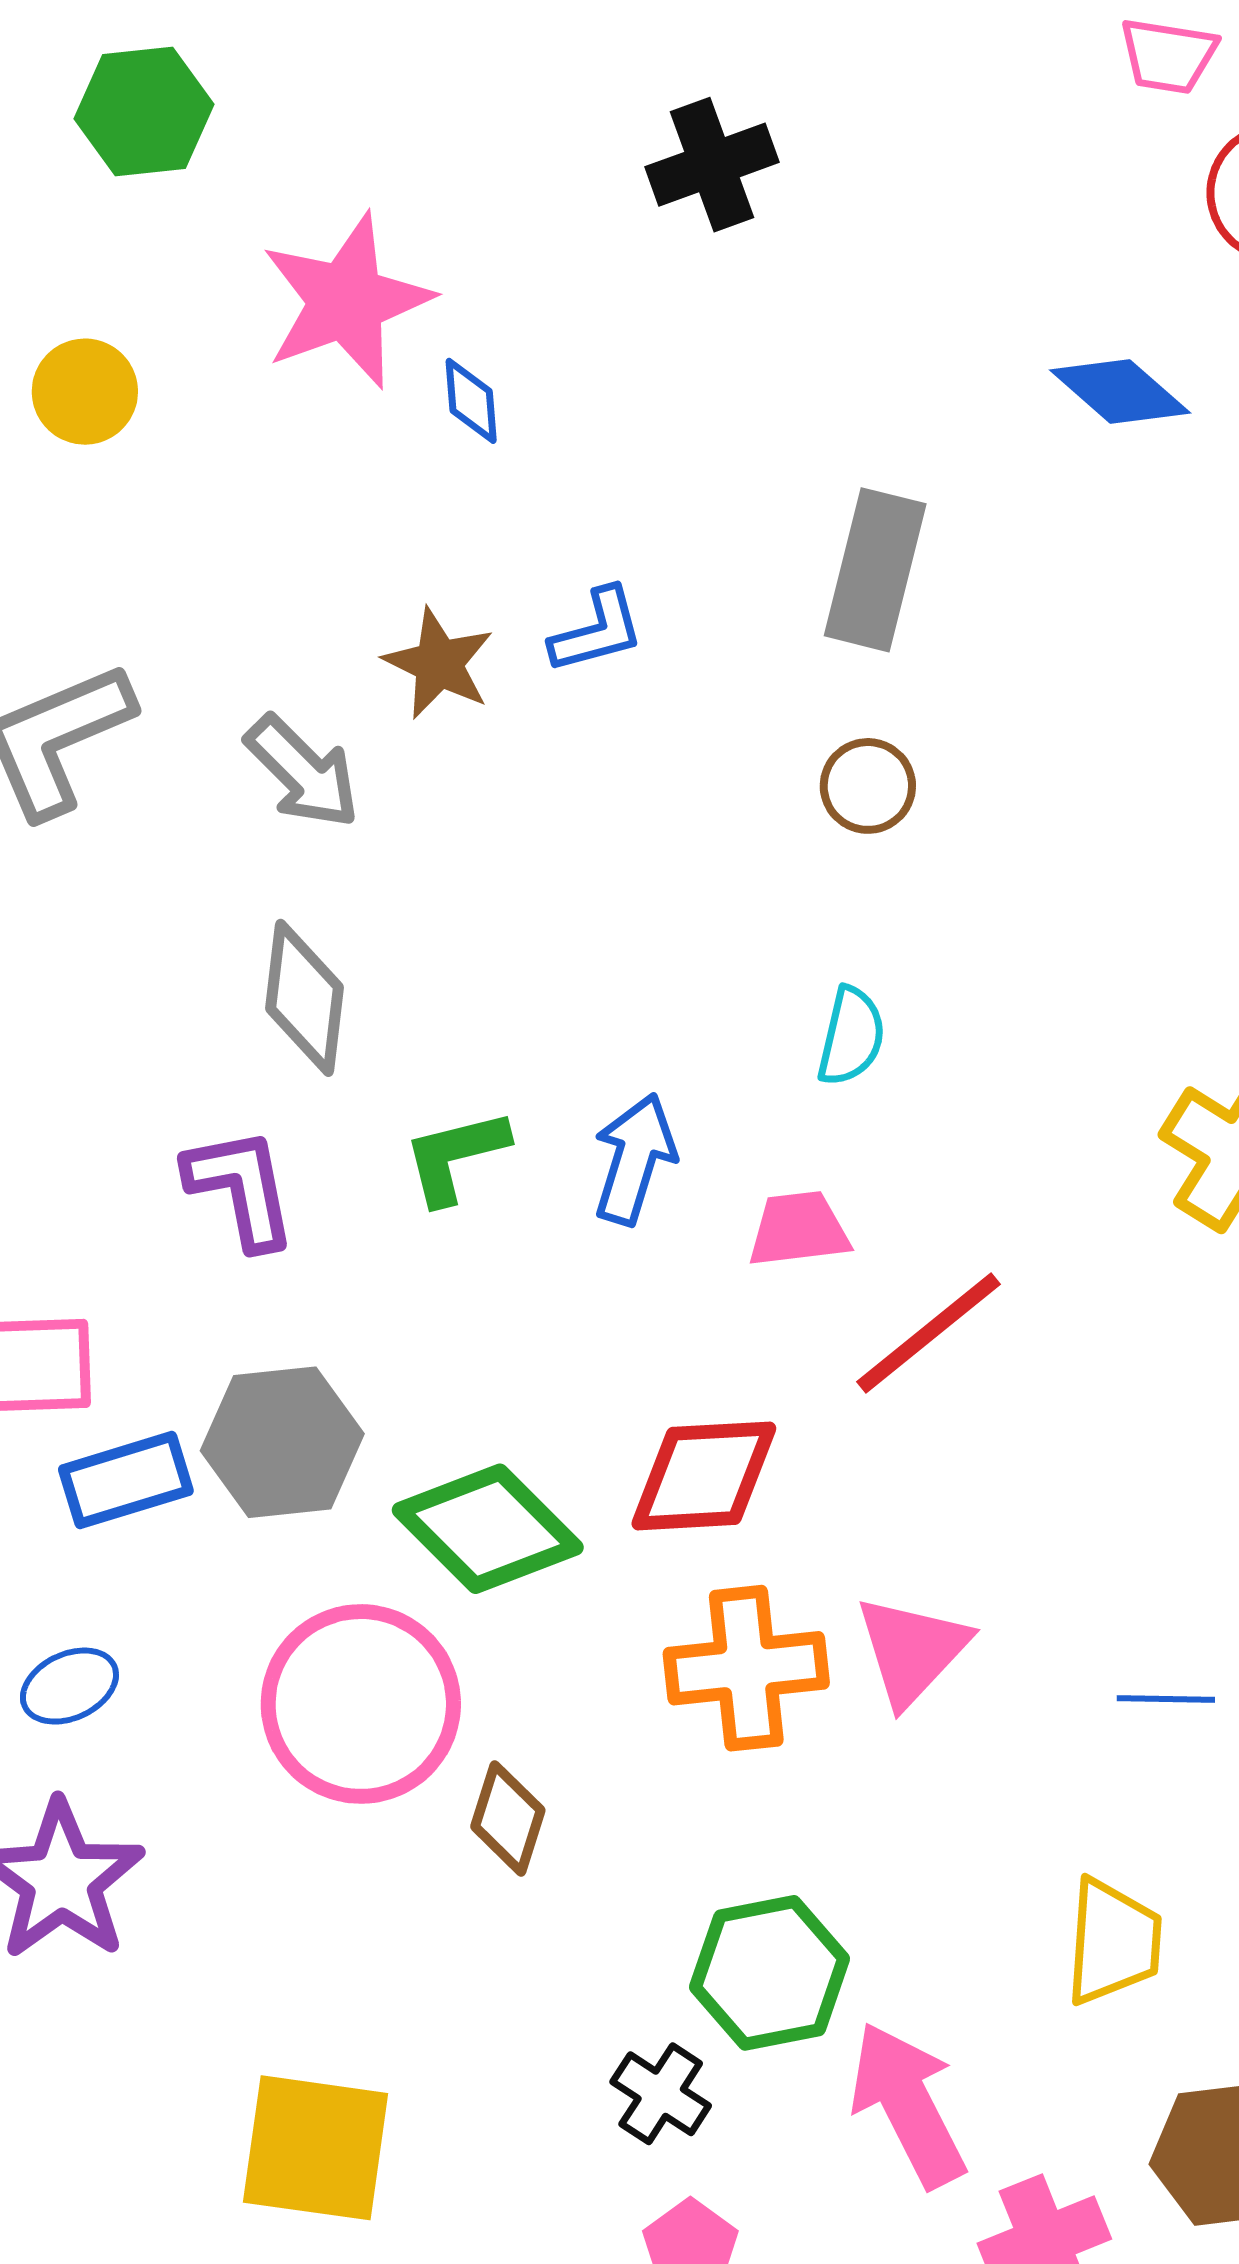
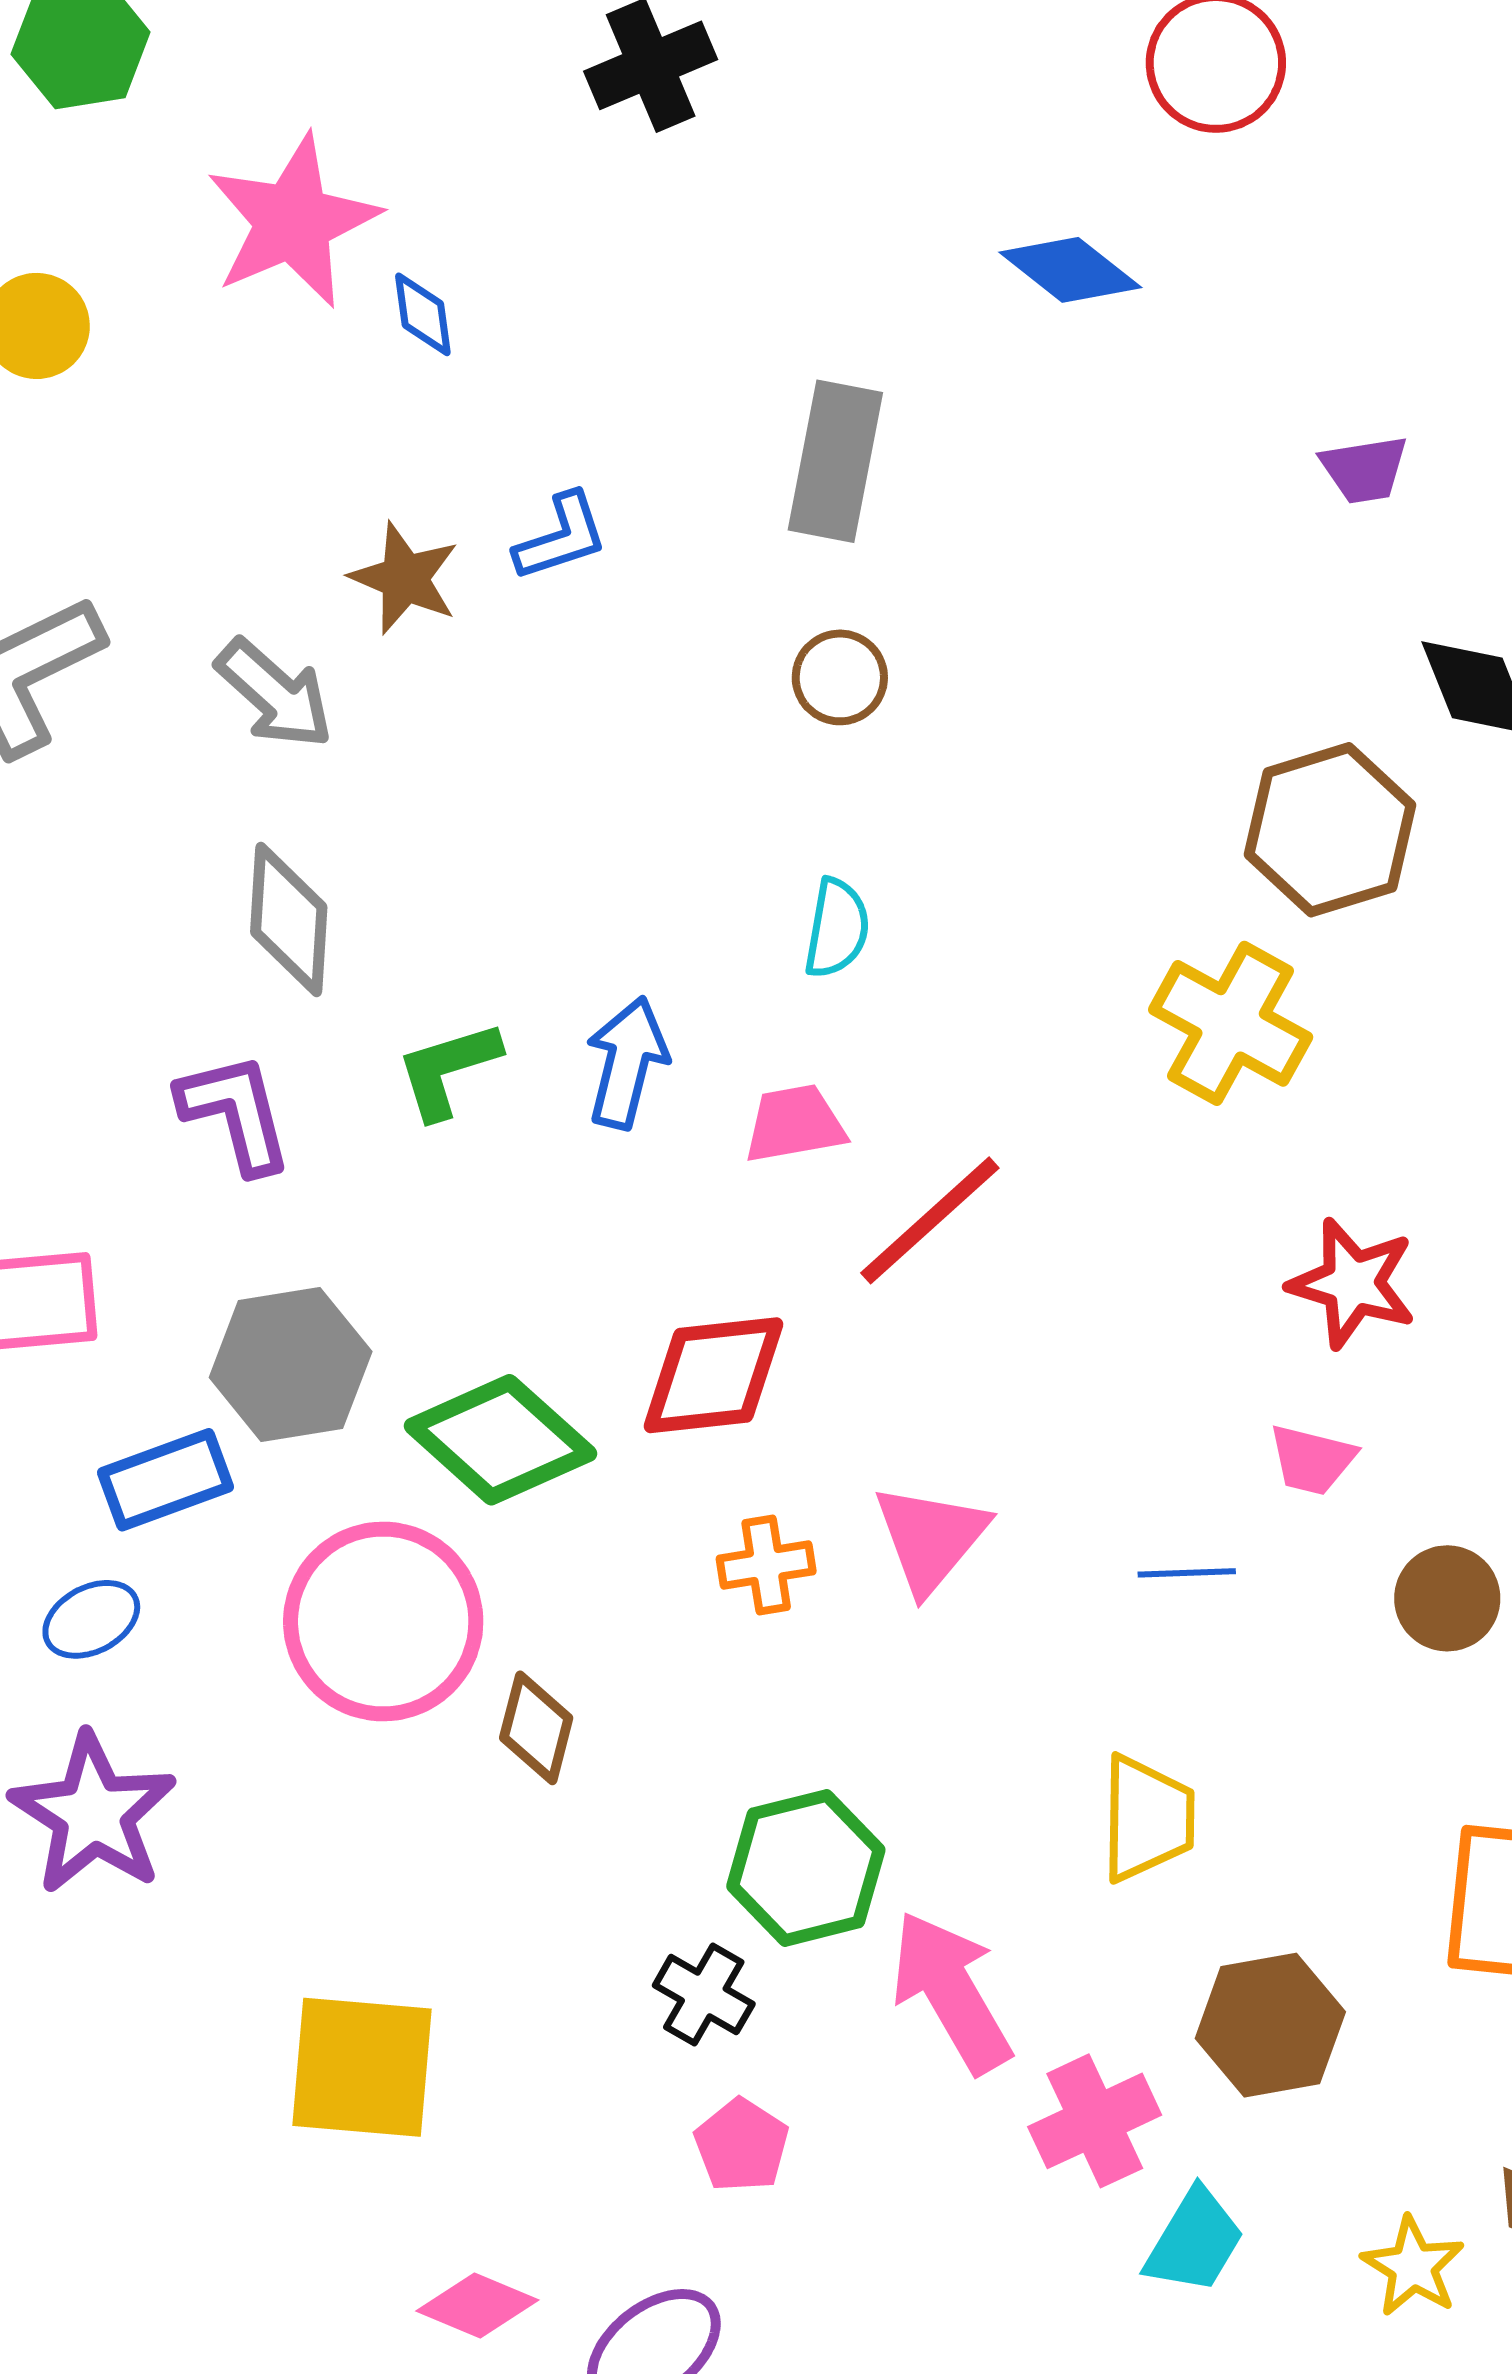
blue rectangle: (126, 1480) -> (165, 1480), moved
orange cross: (746, 1668) -> (766, 1565), size x0.6

